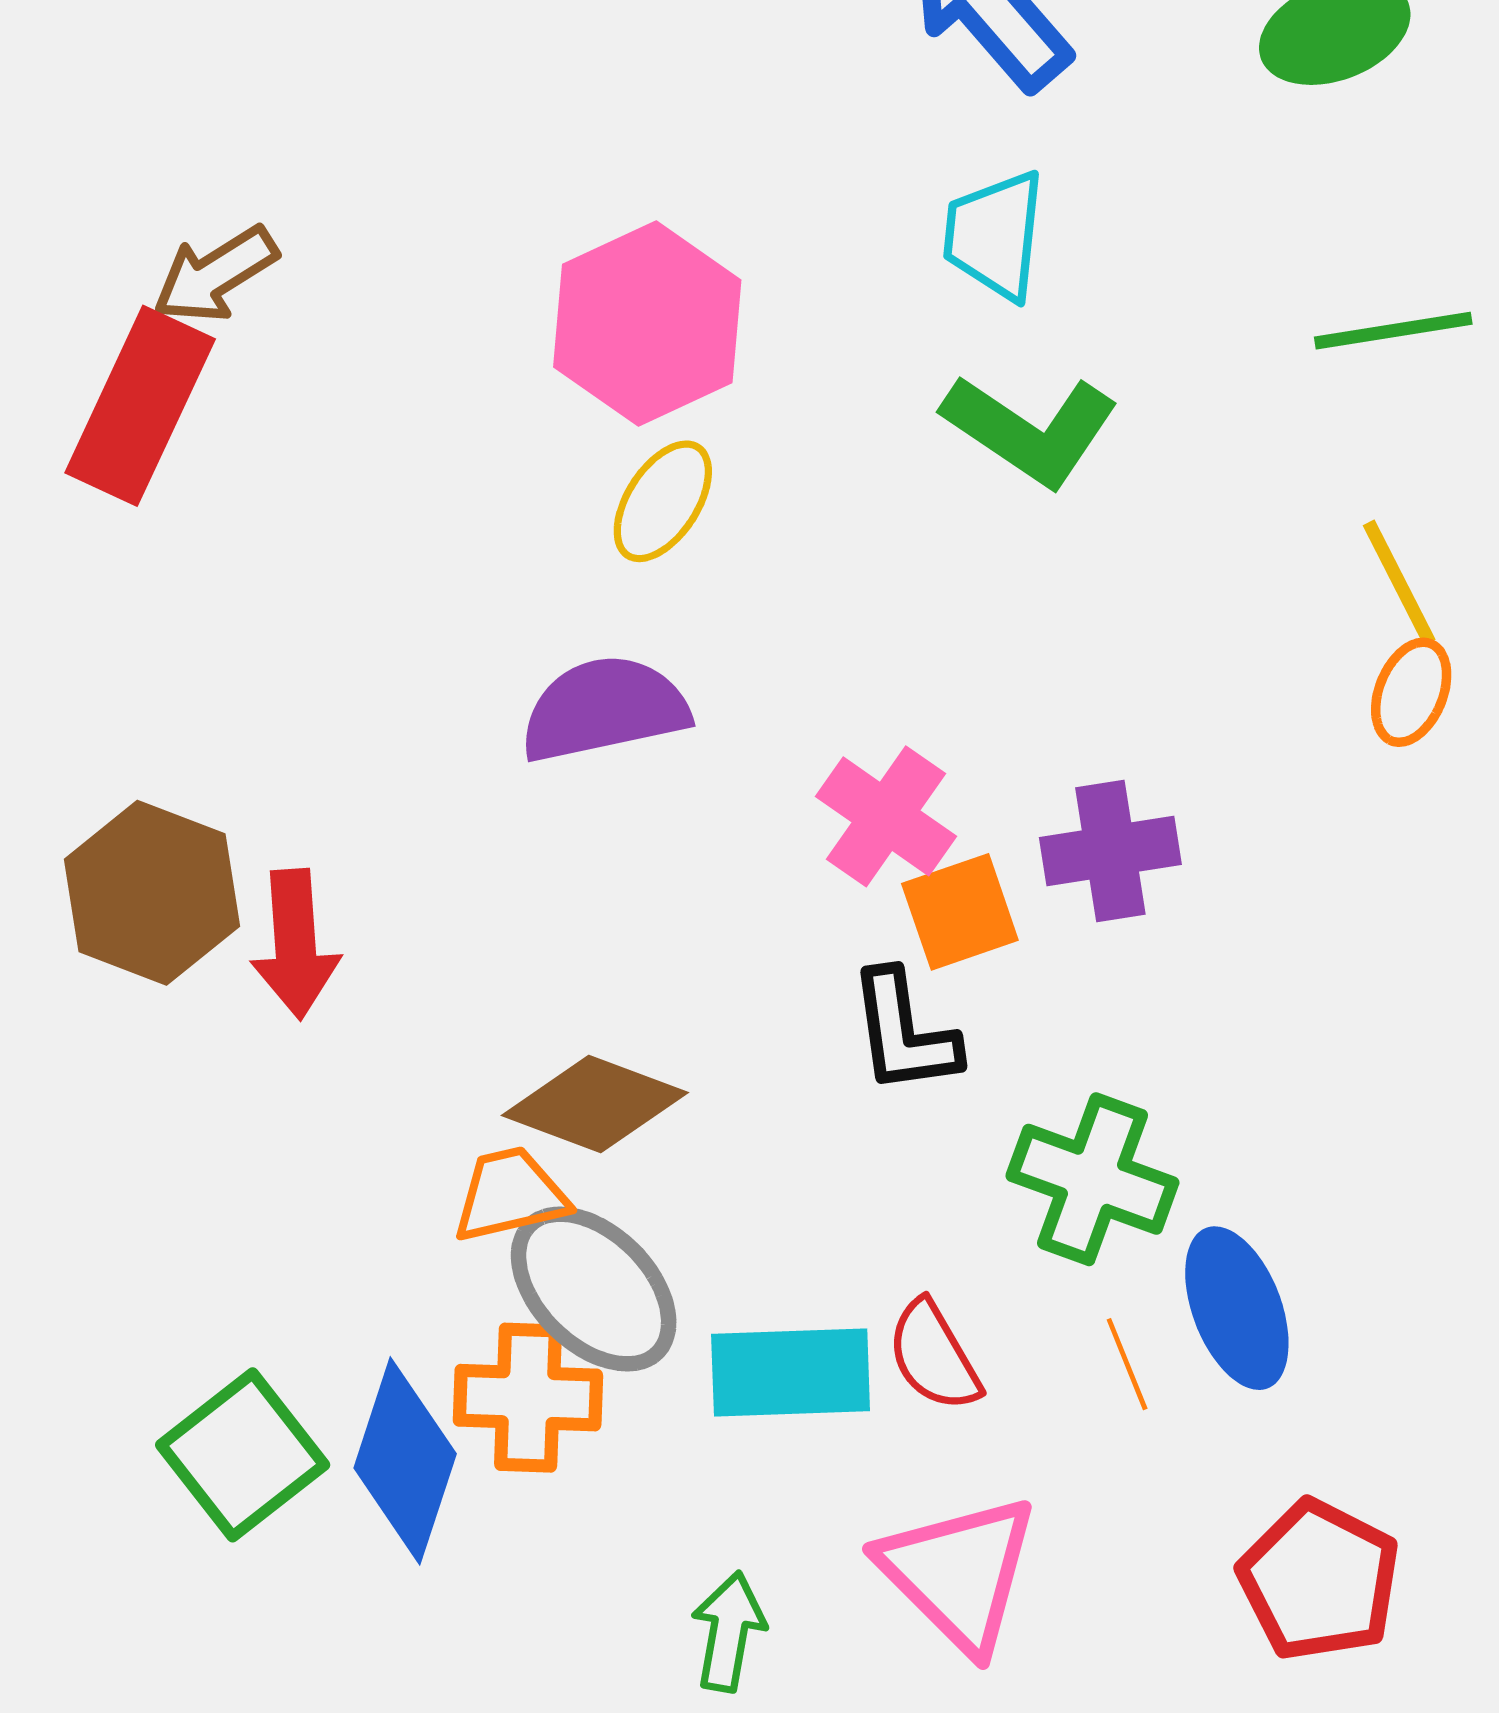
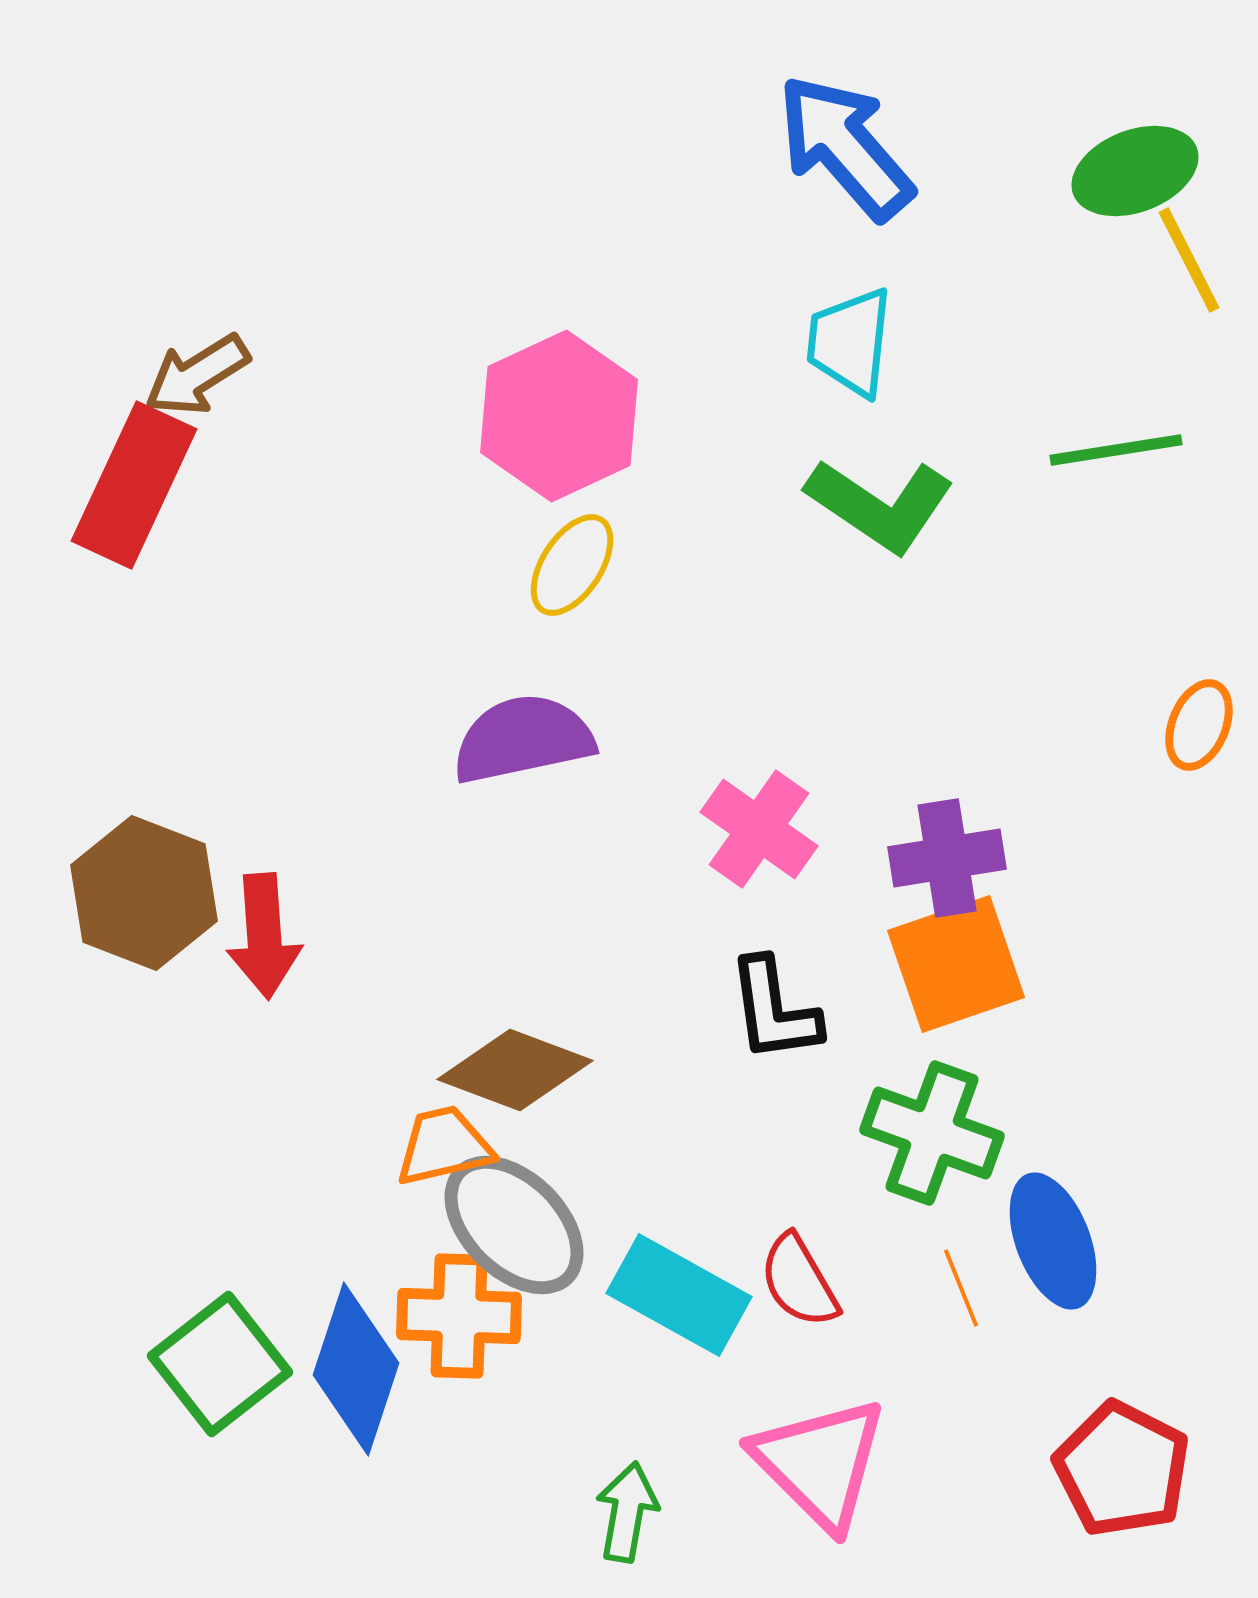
green line: (1393, 331) -> (1116, 450), moved
yellow line: (1399, 582) -> (1189, 260), moved
orange square: (960, 912) -> (956, 964), moved, size x1.4
cyan rectangle: (791, 1373) -> (679, 1295), turned 31

